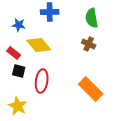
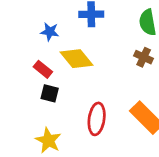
red ellipse: (42, 81) -> (97, 119), moved

